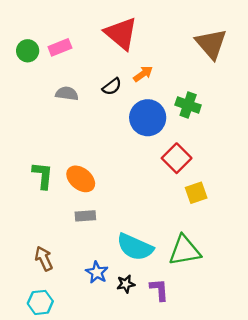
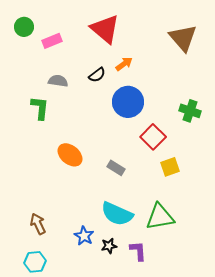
green circle: (28, 51) -> (24, 27), moved
green cross: (188, 105) -> (190, 111), moved
green L-shape: (43, 175) -> (40, 108), moved
gray rectangle: (85, 216) -> (116, 168), moved, turned 36

